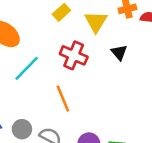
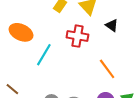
orange line: (63, 99) -> (107, 69), moved

